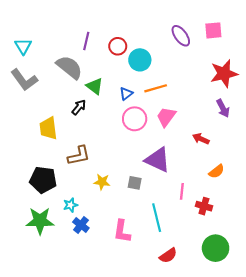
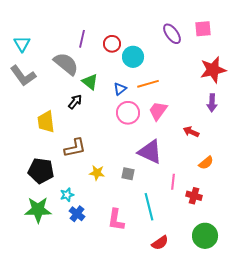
purple arrow: (223, 108) -> (212, 103), turned 30

